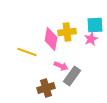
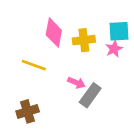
pink diamond: (51, 39) -> (54, 33), moved
brown cross: (46, 88) -> (28, 111), moved

